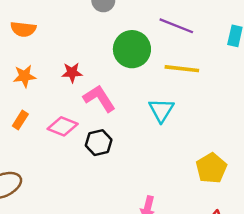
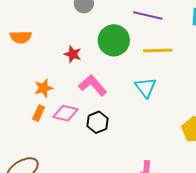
red star: (72, 73) -> (73, 54), moved, turned 30
orange star: (25, 76) -> (44, 88), moved
orange rectangle: (20, 120) -> (39, 113), moved

